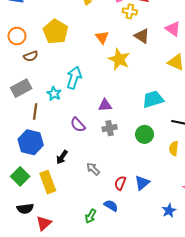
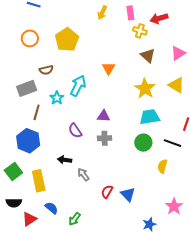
pink triangle: (173, 29) -> (178, 53), turned 42
orange triangle: (102, 37) -> (109, 68), moved
brown semicircle: (31, 56) -> (46, 70), moved
yellow star: (119, 59) -> (145, 88), moved
green circle: (145, 134) -> (143, 143), moved
black arrow: (62, 157) -> (65, 160), moved, turned 56
blue triangle: (142, 183) -> (128, 194), turned -42
blue semicircle: (111, 206) -> (51, 208), moved

